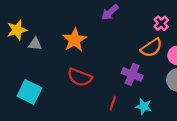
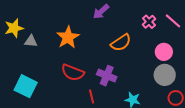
orange semicircle: (151, 48) -> (121, 43), moved
purple cross: (132, 74) -> (107, 76), moved
red line: (113, 103) -> (92, 97), moved, turned -32

